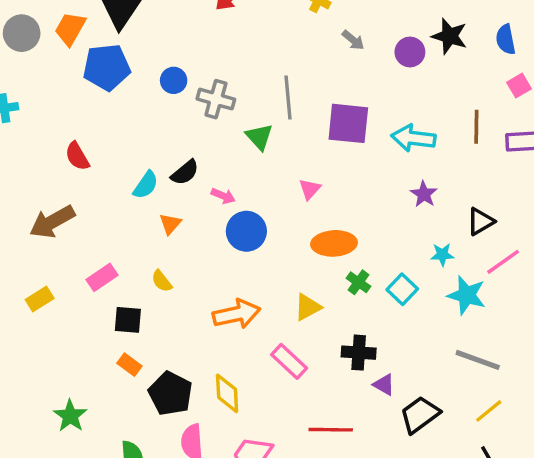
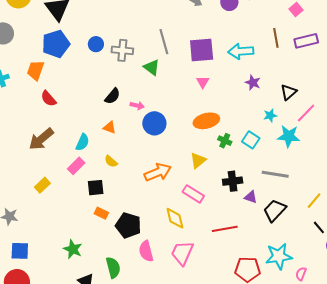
orange trapezoid: (70, 29) -> (36, 70), moved
cyan semicircle: (146, 185) -> (83, 142), moved
pink triangle: (310, 189) -> (203, 82), moved
orange triangle: (170, 224) -> (110, 127), turned -40
gray line: (478, 360) -> (275, 174), moved
yellow diamond: (227, 393) -> (175, 218), moved

